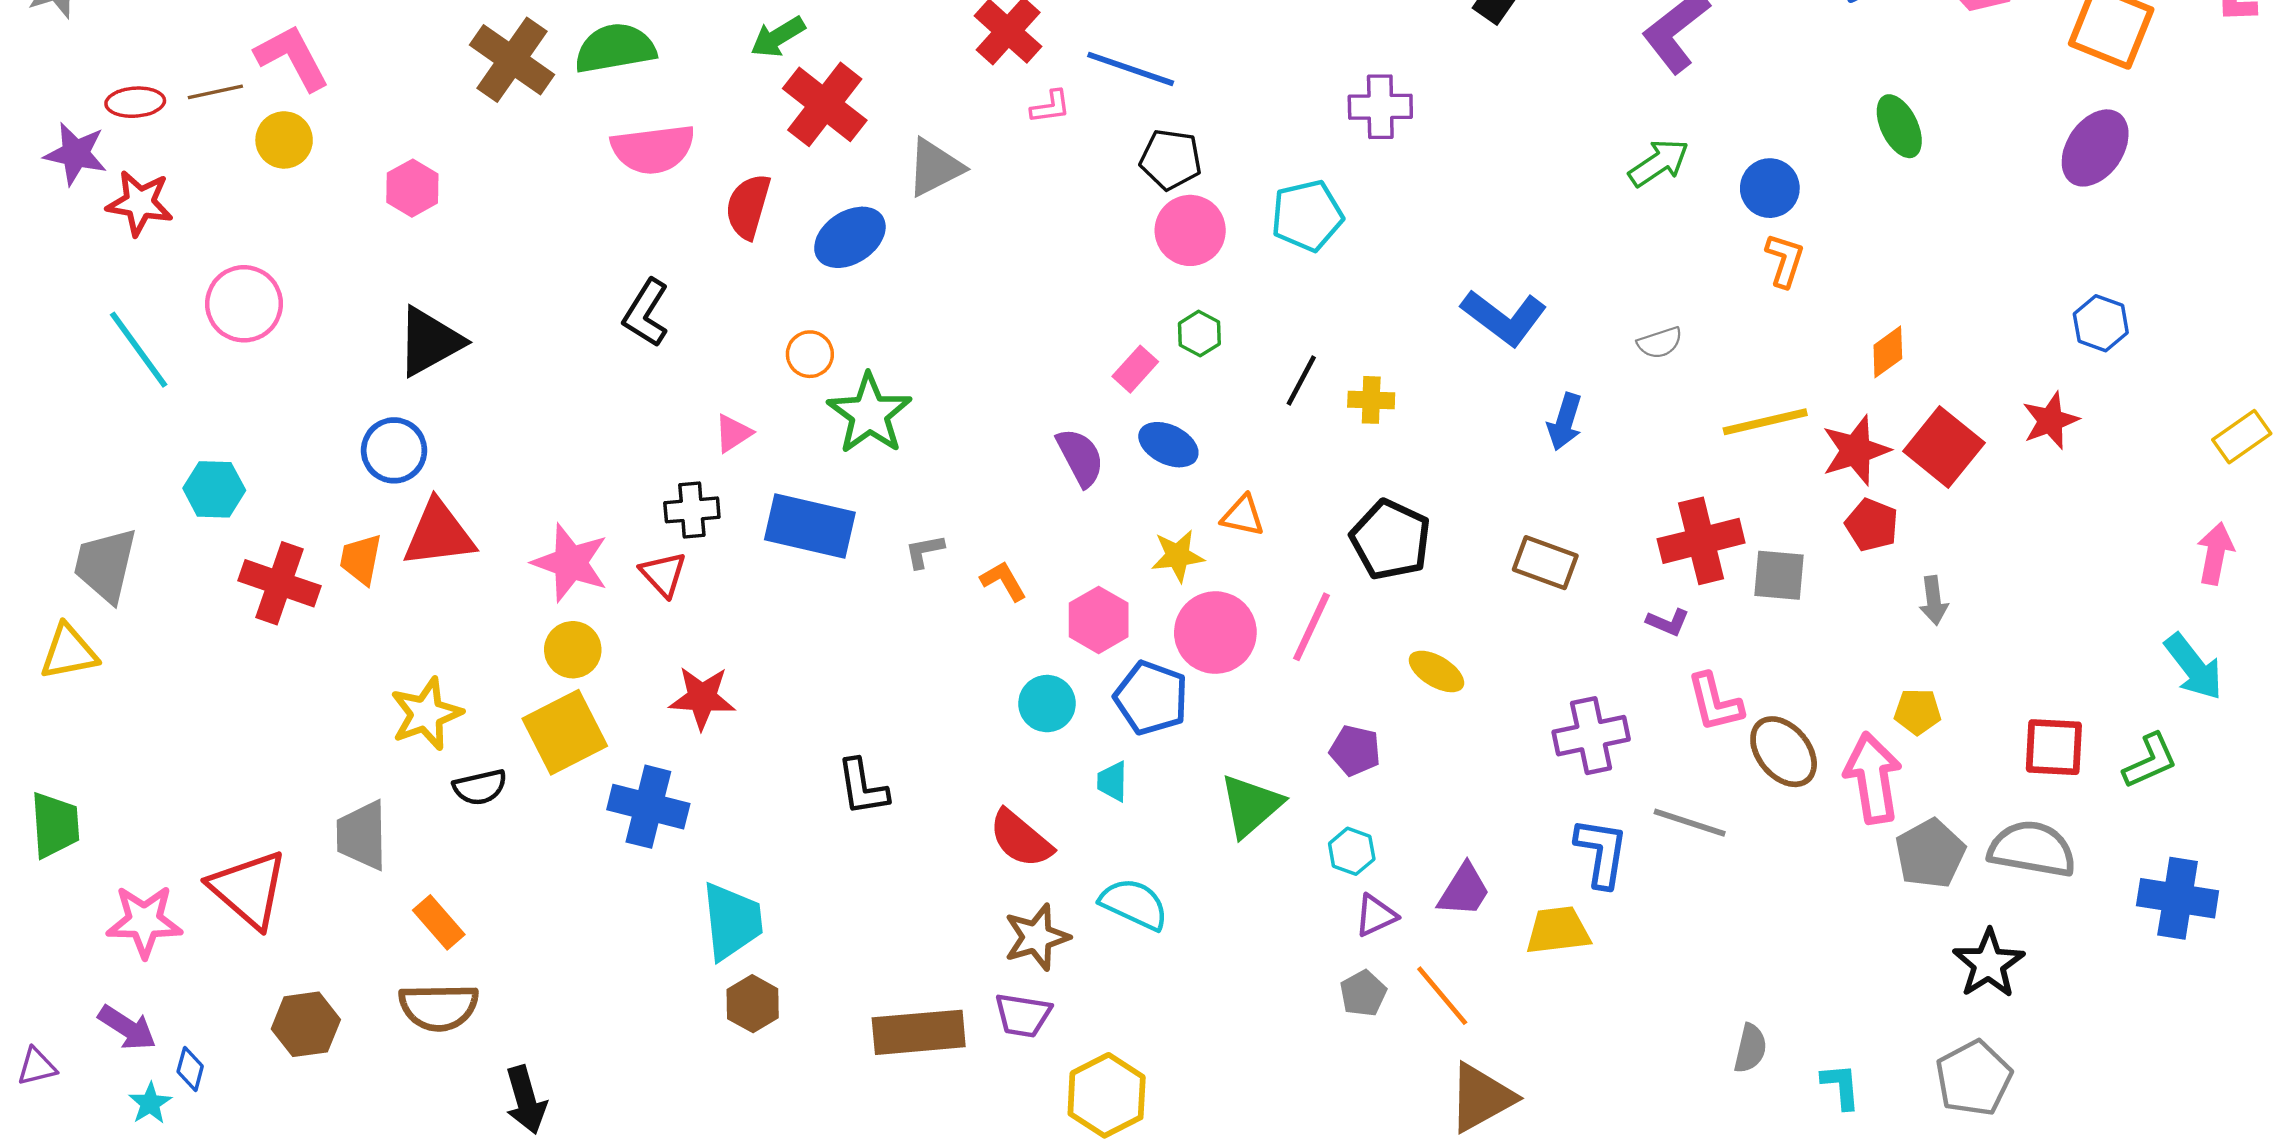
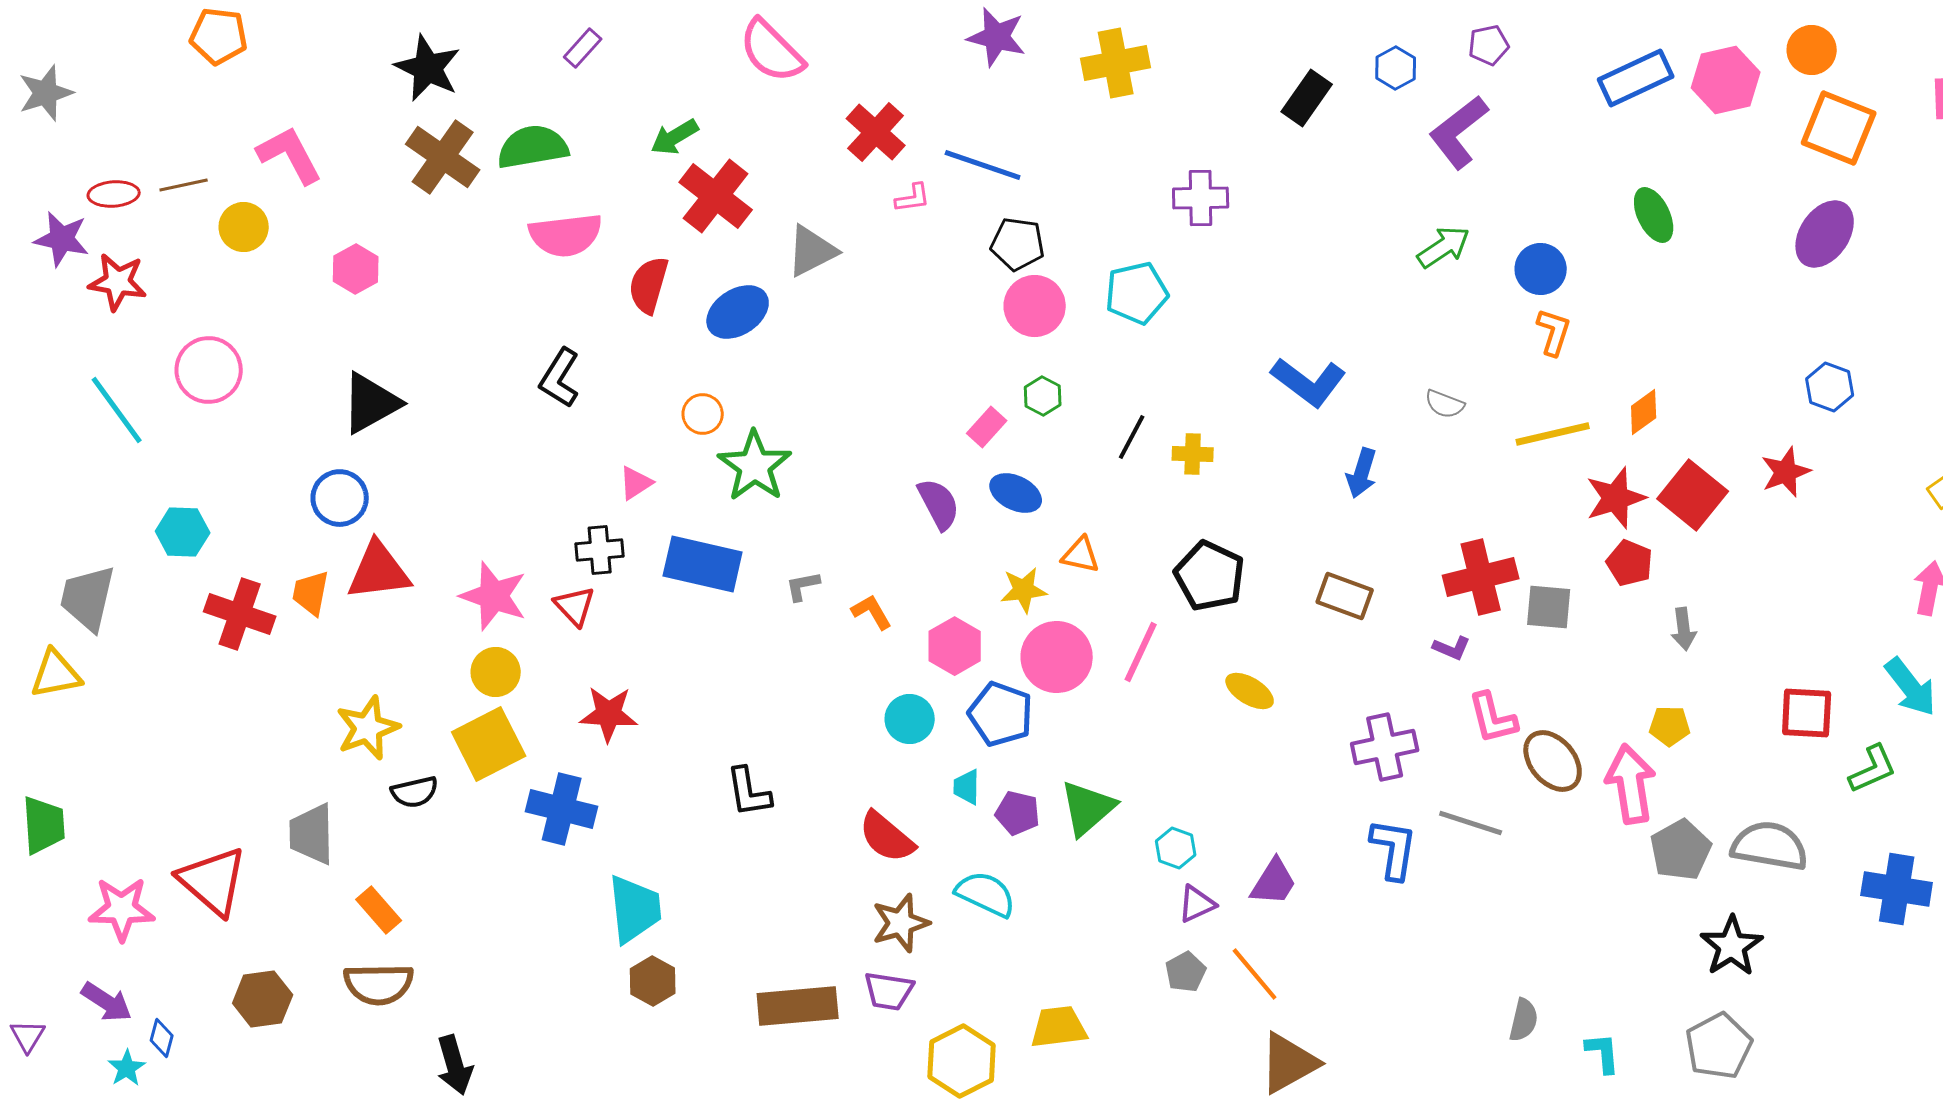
pink L-shape: (292, 57) -> (290, 155), moved
gray semicircle: (1660, 343) -> (1445, 404), turned 39
yellow line: (1765, 422) -> (1553, 434), moved
red square: (2054, 747) -> (1807, 713), moved
purple pentagon: (1355, 751) -> (1018, 813), moved
yellow trapezoid: (1558, 930) -> (1059, 1027), moved
purple triangle: (37, 1067) -> (28, 1036), turned -45

